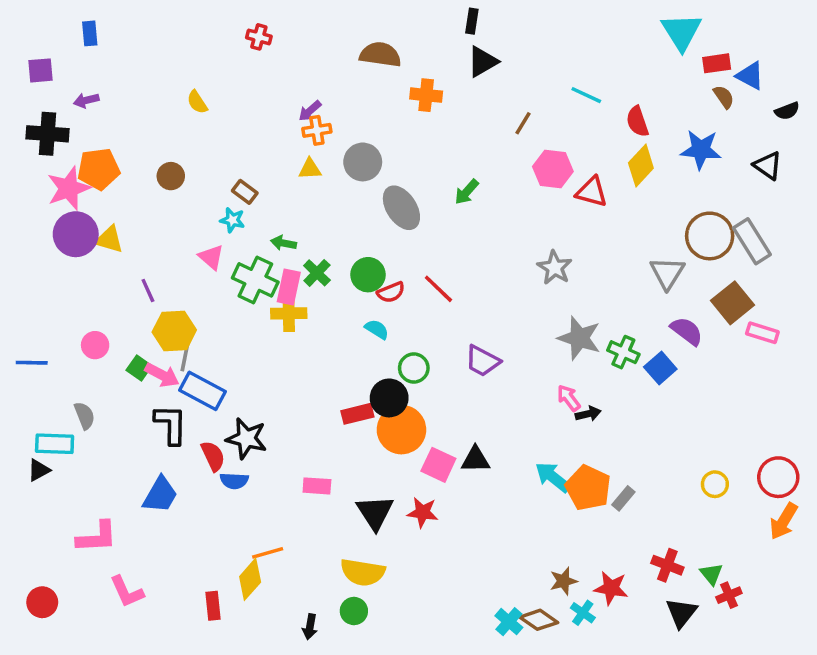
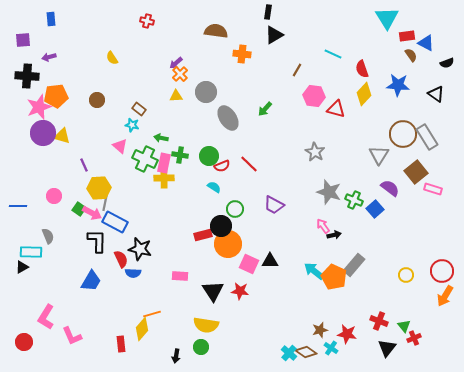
orange cross: (317, 130) -> (180, 74), turned -35
green cross: (317, 273) -> (180, 155), turned -35
gray rectangle: (623, 498) -> (354, 265), moved, size x1.6
pink L-shape: (97, 537) -> (46, 317), moved, turned 125

